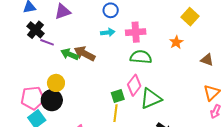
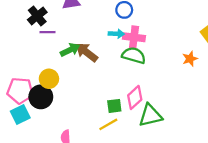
pink cross: (136, 32) -> (134, 37), moved
purple line: (47, 42) -> (48, 32), turned -32
green arrow: (70, 54) -> (70, 50), turned 120
green semicircle: (141, 57) -> (134, 55), moved
yellow line: (115, 113) -> (108, 124), turned 42

